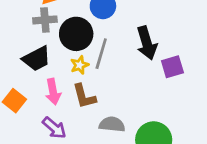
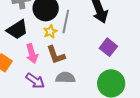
purple square: (172, 67) -> (108, 47), moved, turned -30
gray semicircle: (112, 124) -> (65, 78), moved

